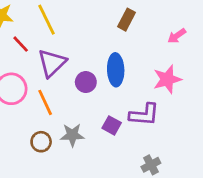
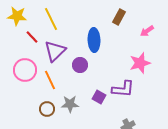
brown rectangle: (127, 20) -> (119, 17), moved
blue ellipse: (116, 70) -> (94, 40), moved

